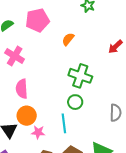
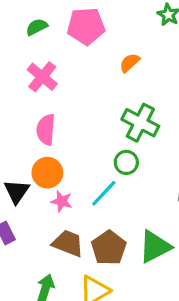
cyan line: (64, 123) -> (104, 193), turned 42

